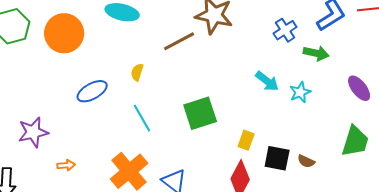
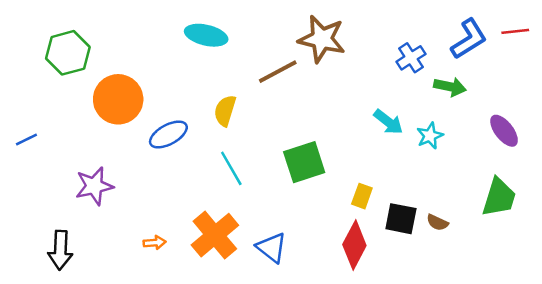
orange circle: (64, 33) -> (118, 99), moved
yellow semicircle: (137, 72) -> (225, 111), size x1.4
orange arrow: (66, 165) -> (155, 243), moved

